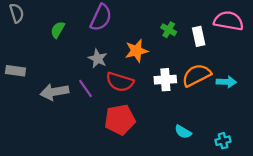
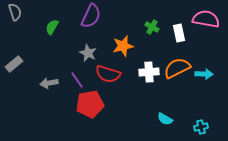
gray rectangle: (16, 71) -> (14, 64), turned -48
gray arrow: (54, 92) -> (49, 83), size x0.7
red pentagon: (120, 120) -> (90, 104), moved

